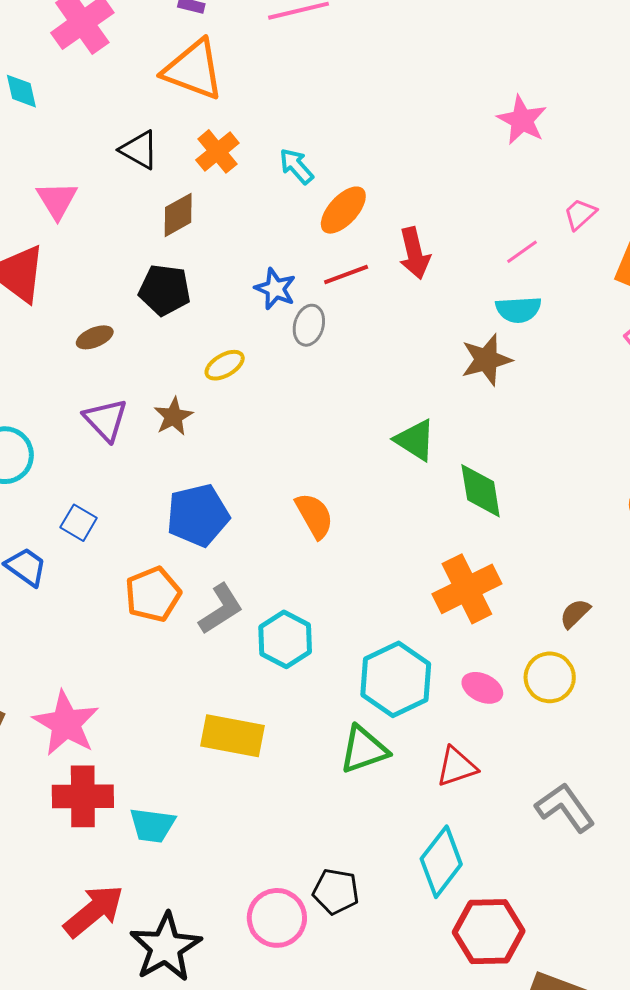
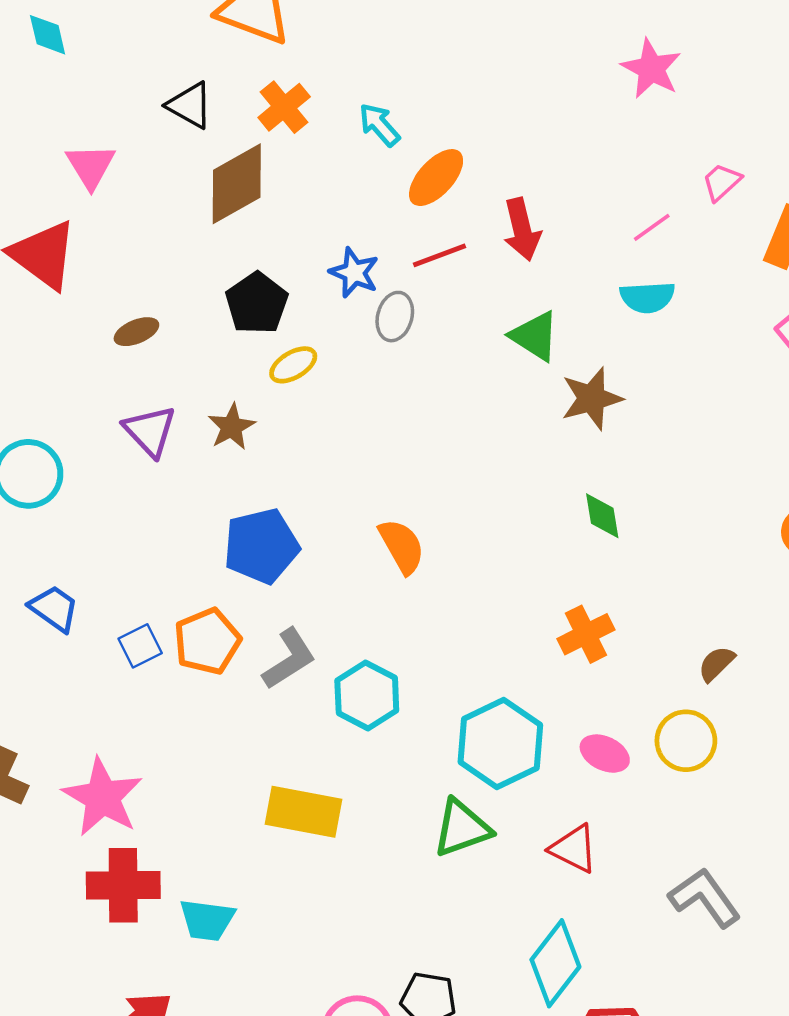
brown diamond: (178, 215) -> (237, 184), size x1.5
black pentagon: (165, 290) -> (257, 303), moved, turned 30
brown star: (486, 360) -> (592, 398), moved
green triangle: (415, 440) -> (535, 336), moved
green diamond: (481, 491) -> (602, 516), size x0.7
blue square: (79, 523) -> (140, 646), moved, turned 33
orange cross: (467, 589) -> (586, 634), size x0.7
red triangle: (457, 767) -> (574, 849), turned 45

